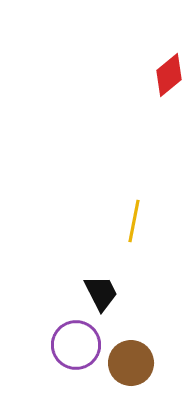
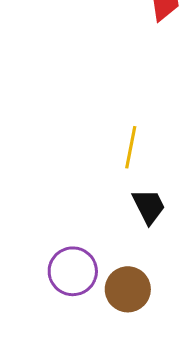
black trapezoid: (101, 293) -> (149, 206), moved

